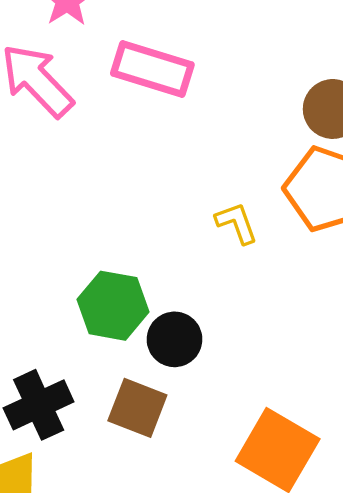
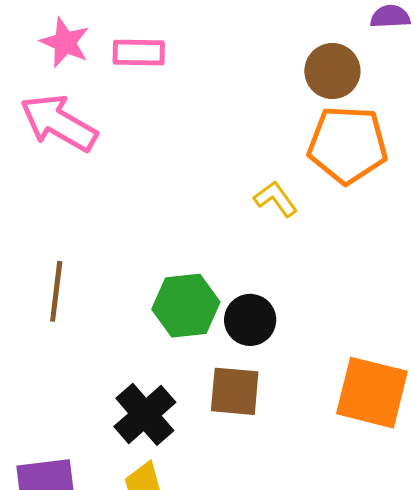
pink rectangle: (152, 69) -> (139, 52), moved, size x0.7

